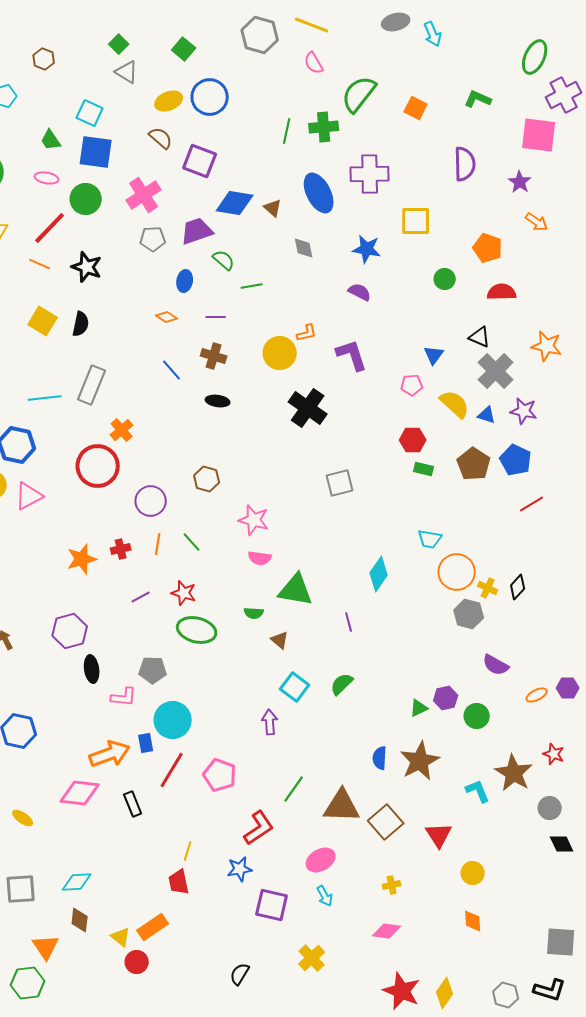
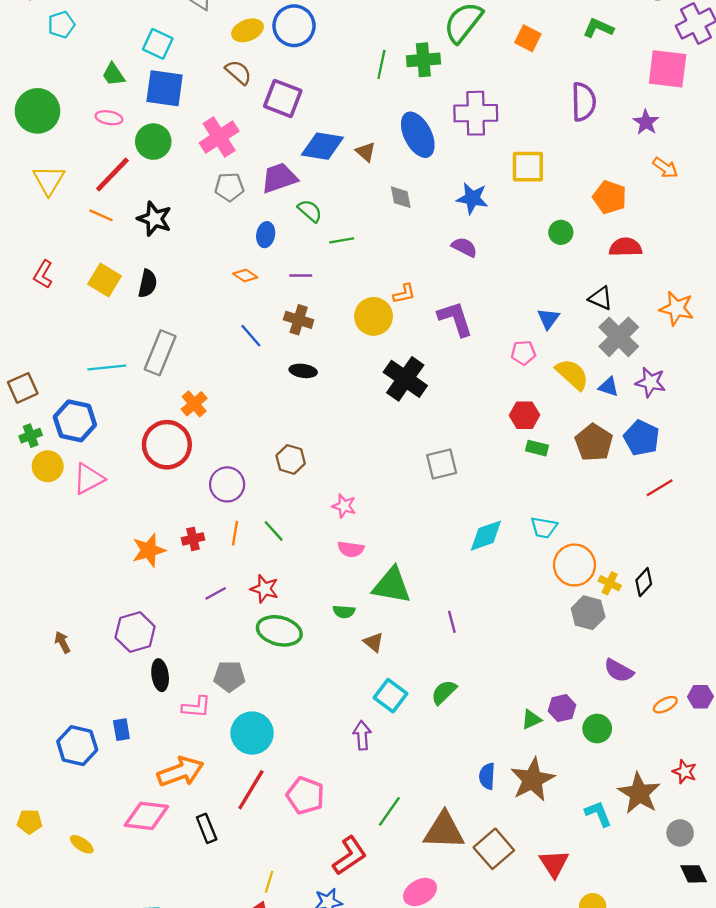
pink star: (254, 520) -> (344, 506), size x0.7
cyan diamond: (379, 574) -> (486, 536), moved, turned 36
blue rectangle: (146, 743) -> (121, 730), moved

